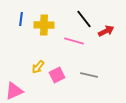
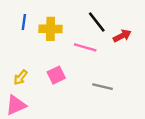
yellow arrow: (38, 67) -> (21, 77), moved
pink square: (57, 75) -> (56, 75), moved

